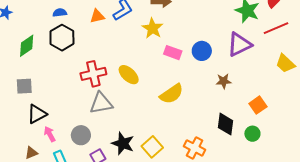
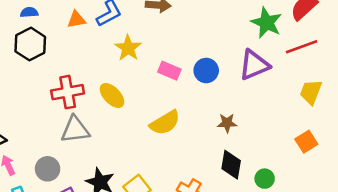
yellow star: (153, 28) -> (128, 48), moved
yellow trapezoid: (285, 63) -> (311, 92), turned 65
brown star: (224, 81) -> (227, 123), moved
orange square: (258, 105) -> (306, 142), moved

